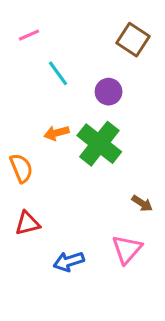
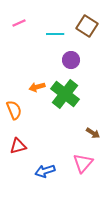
cyan line: (58, 73) -> (55, 34), moved, turned -54

